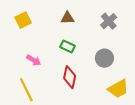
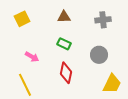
gray cross: (109, 21) -> (103, 20), turned 35
yellow trapezoid: (118, 89) -> (112, 84), turned -35

